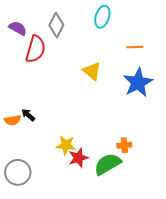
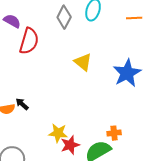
gray diamond: (56, 25) -> (64, 17), moved
orange line: (135, 47) -> (134, 18), moved

